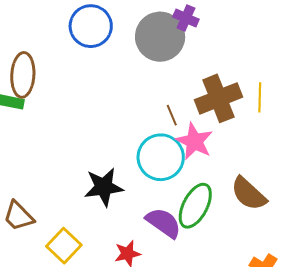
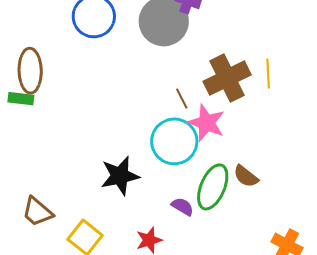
brown semicircle: (249, 194) -> (246, 176), moved, size x0.7
purple semicircle: (164, 223) -> (182, 207), size x0.6

